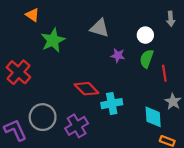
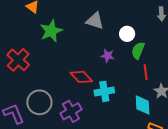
white circle: (145, 35) -> (127, 34), moved
purple star: (118, 55) -> (108, 56), moved
red line: (164, 73) -> (146, 72), moved

